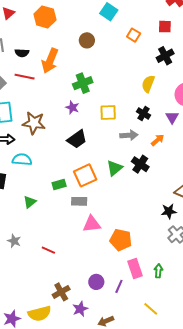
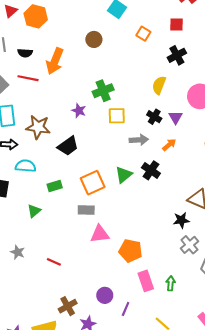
orange hexagon: (45, 17) -> (36, 16), moved
green cross: (83, 83) -> (103, 91), moved
purple triangle: (172, 117) -> (176, 117), moved
black trapezoid: (77, 139) -> (68, 146), moved
green rectangle: (59, 185) -> (55, 186), moved
purple line: (119, 286) -> (126, 309), moved

